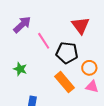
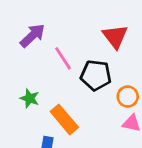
orange rectangle: (64, 82) -> (64, 119), moved

